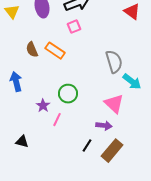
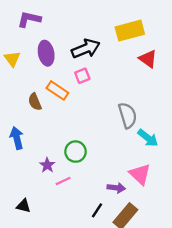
orange rectangle: (55, 51) -> (57, 90), moved
pink triangle: (114, 104) -> (140, 174), moved
pink line: (57, 120) -> (63, 181), turned 40

